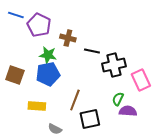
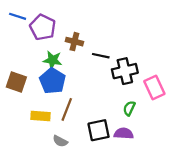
blue pentagon: (48, 74) -> (53, 81), turned -30
brown line: (75, 100) -> (67, 109), moved
purple semicircle: (128, 111) -> (124, 133), moved

